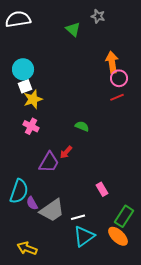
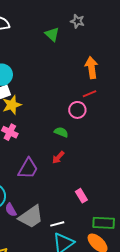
pink circle: (119, 78) -> (77, 110), moved
red line: (117, 97) -> (89, 94), moved
red arrow: (66, 152) -> (58, 157), moved
green rectangle: (124, 216) -> (104, 223), turned 60

